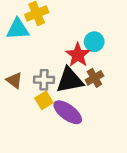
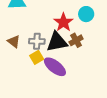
cyan circle: (94, 42) -> (86, 14), moved

